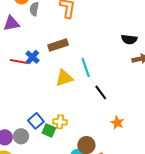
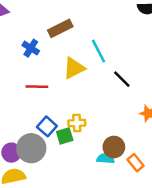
red line: (19, 61) -> (37, 87), moved
green square: (49, 131) -> (65, 136), turned -32
gray circle: (21, 136) -> (31, 148), size x1.5

